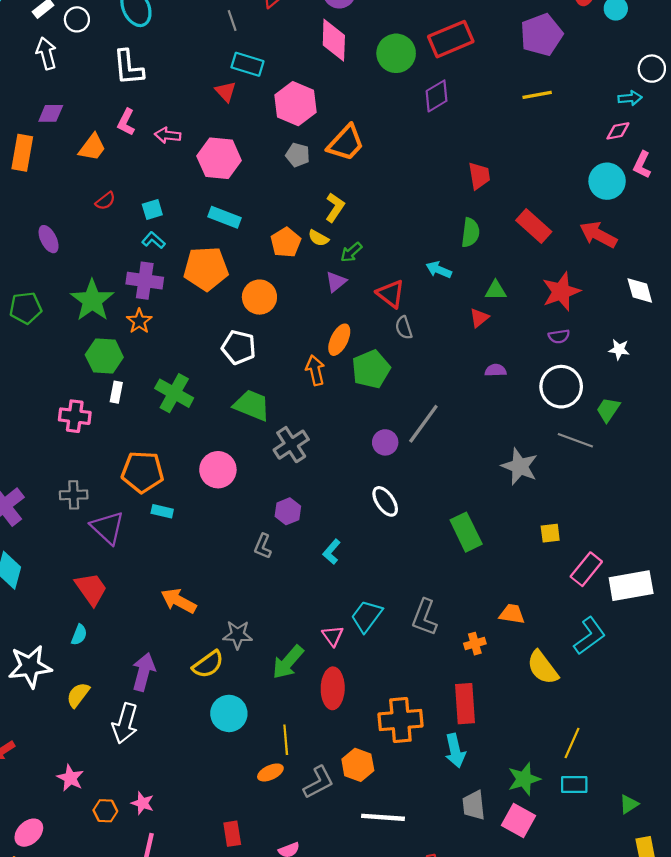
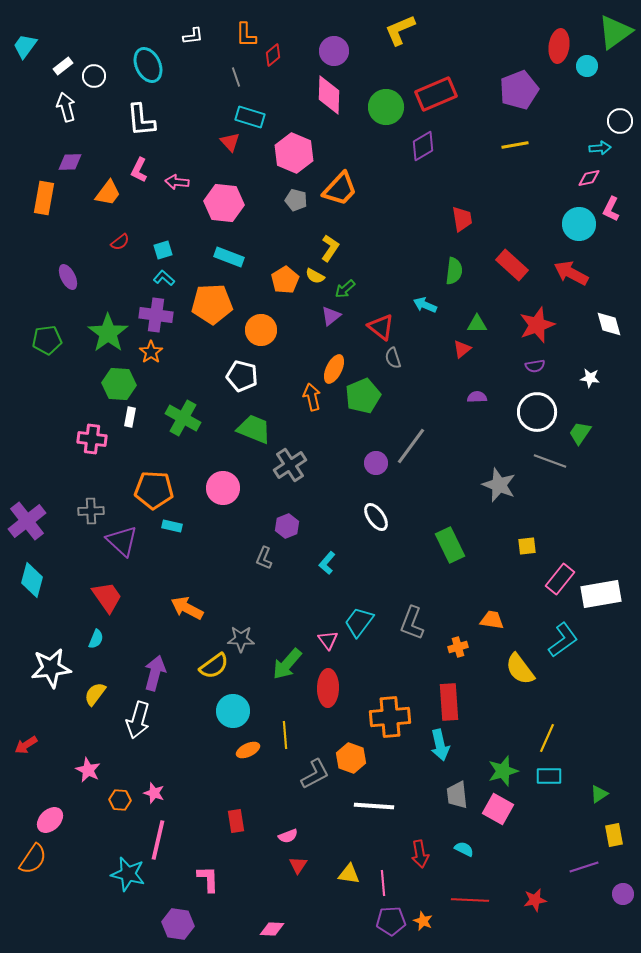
orange ellipse: (270, 772) -> (248, 750), moved

